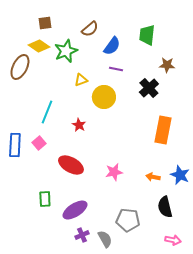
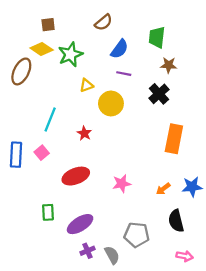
brown semicircle: (90, 29) -> (104, 22), moved
brown star: (167, 65) -> (169, 65), moved
red ellipse: (71, 165) -> (76, 176), turned -50
blue star: (180, 175) -> (192, 187), turned -30
orange arrow: (153, 177) -> (163, 189), turned -48

